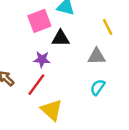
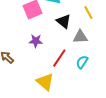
black triangle: (61, 38) -> (64, 21), moved, turned 42
red line: (36, 85) -> (59, 58), moved

